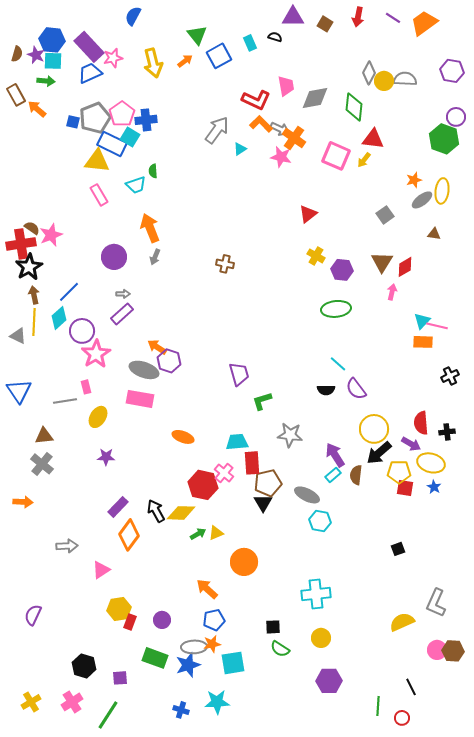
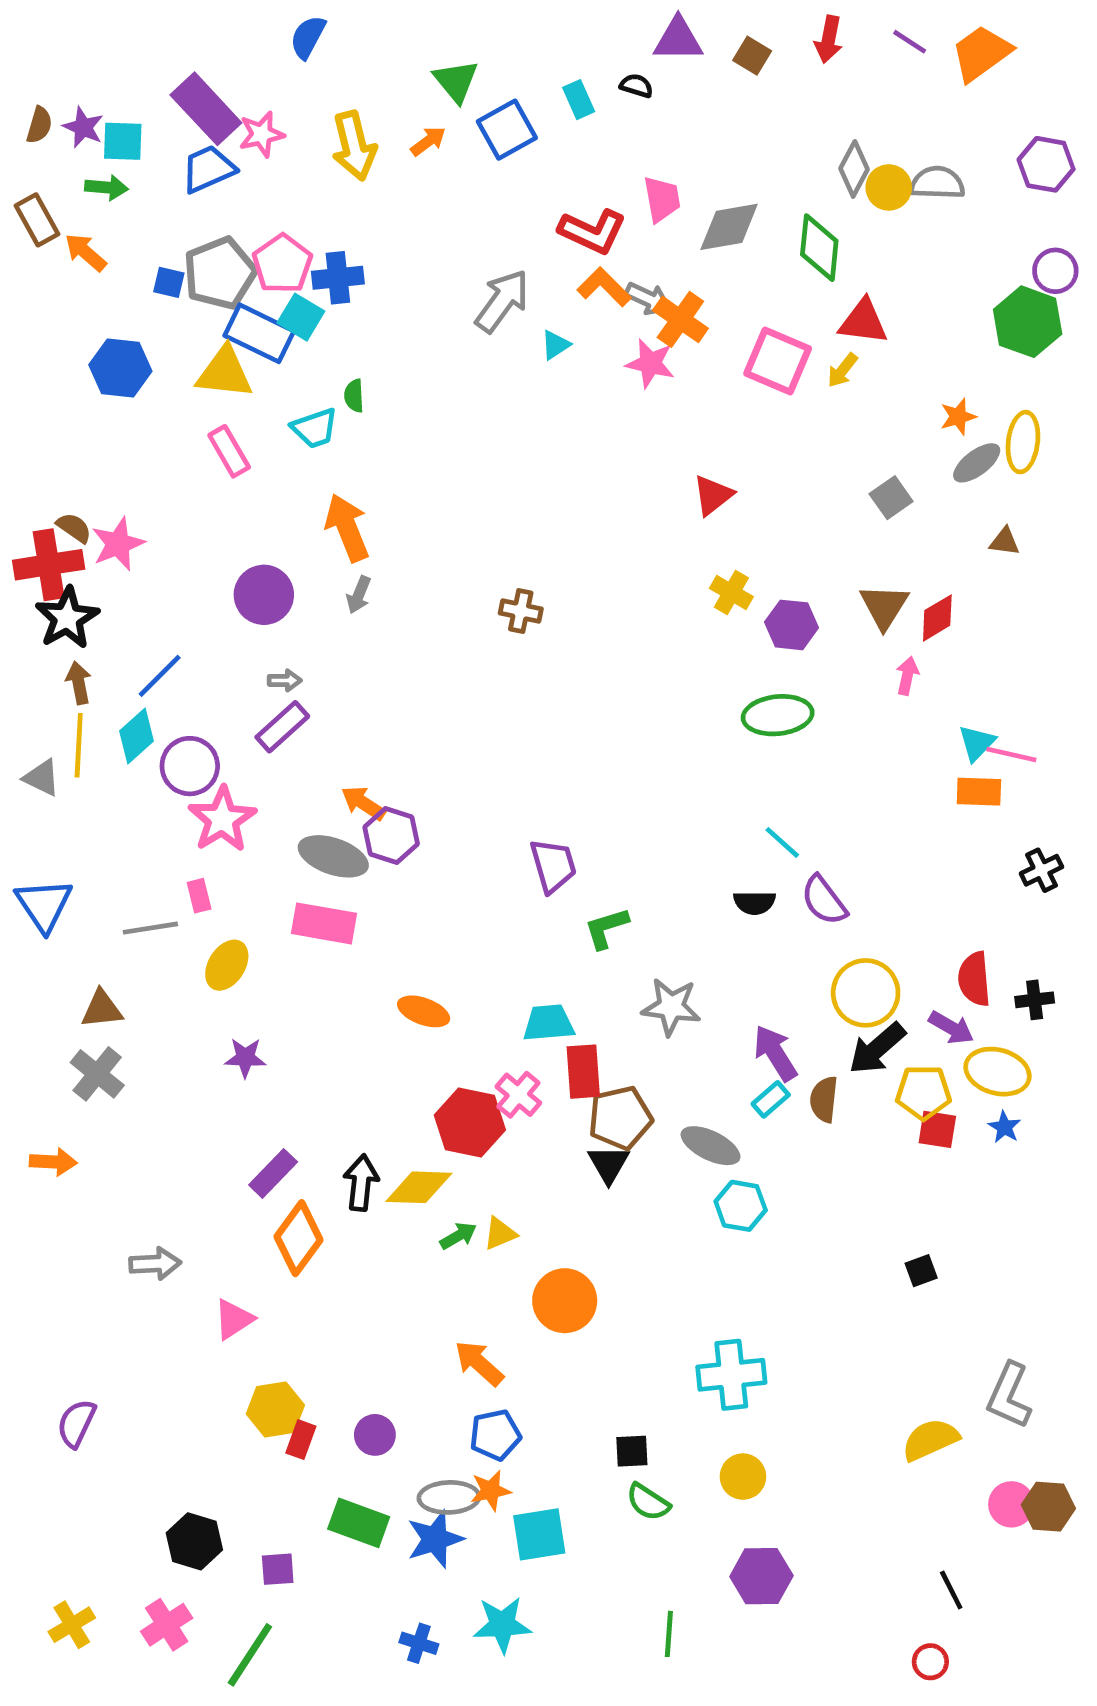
blue hexagon: (52, 40) -> (120, 368), moved
black arrow: (156, 511) -> (361, 1183), turned 35
green line: (378, 706) -> (669, 1634), moved

